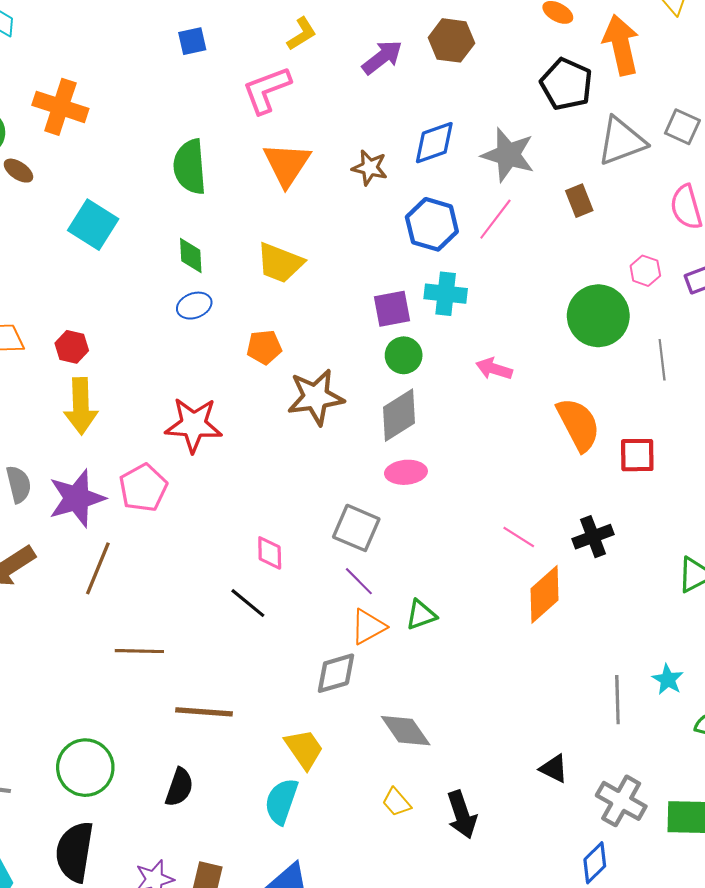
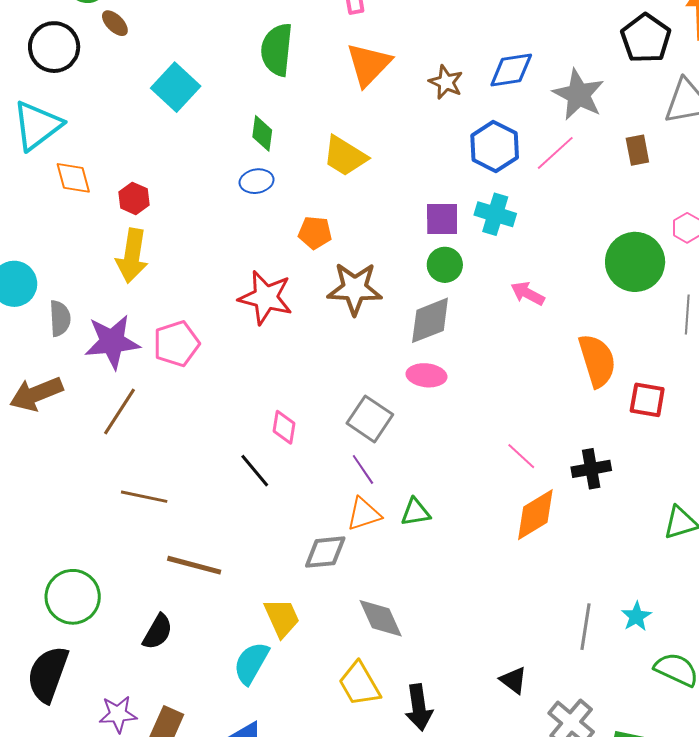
red star: (194, 425) -> (266, 297), moved
yellow trapezoid: (396, 802) -> (359, 684), size x1.6

